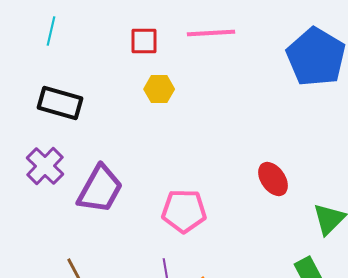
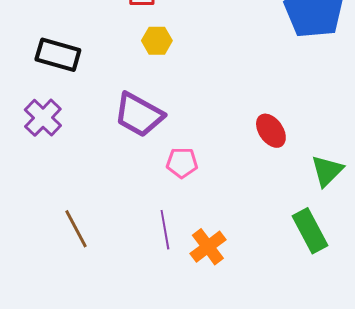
purple trapezoid: (100, 189) -> (139, 115), moved, turned 90
pink pentagon: (184, 211) -> (182, 163), size x0.7

